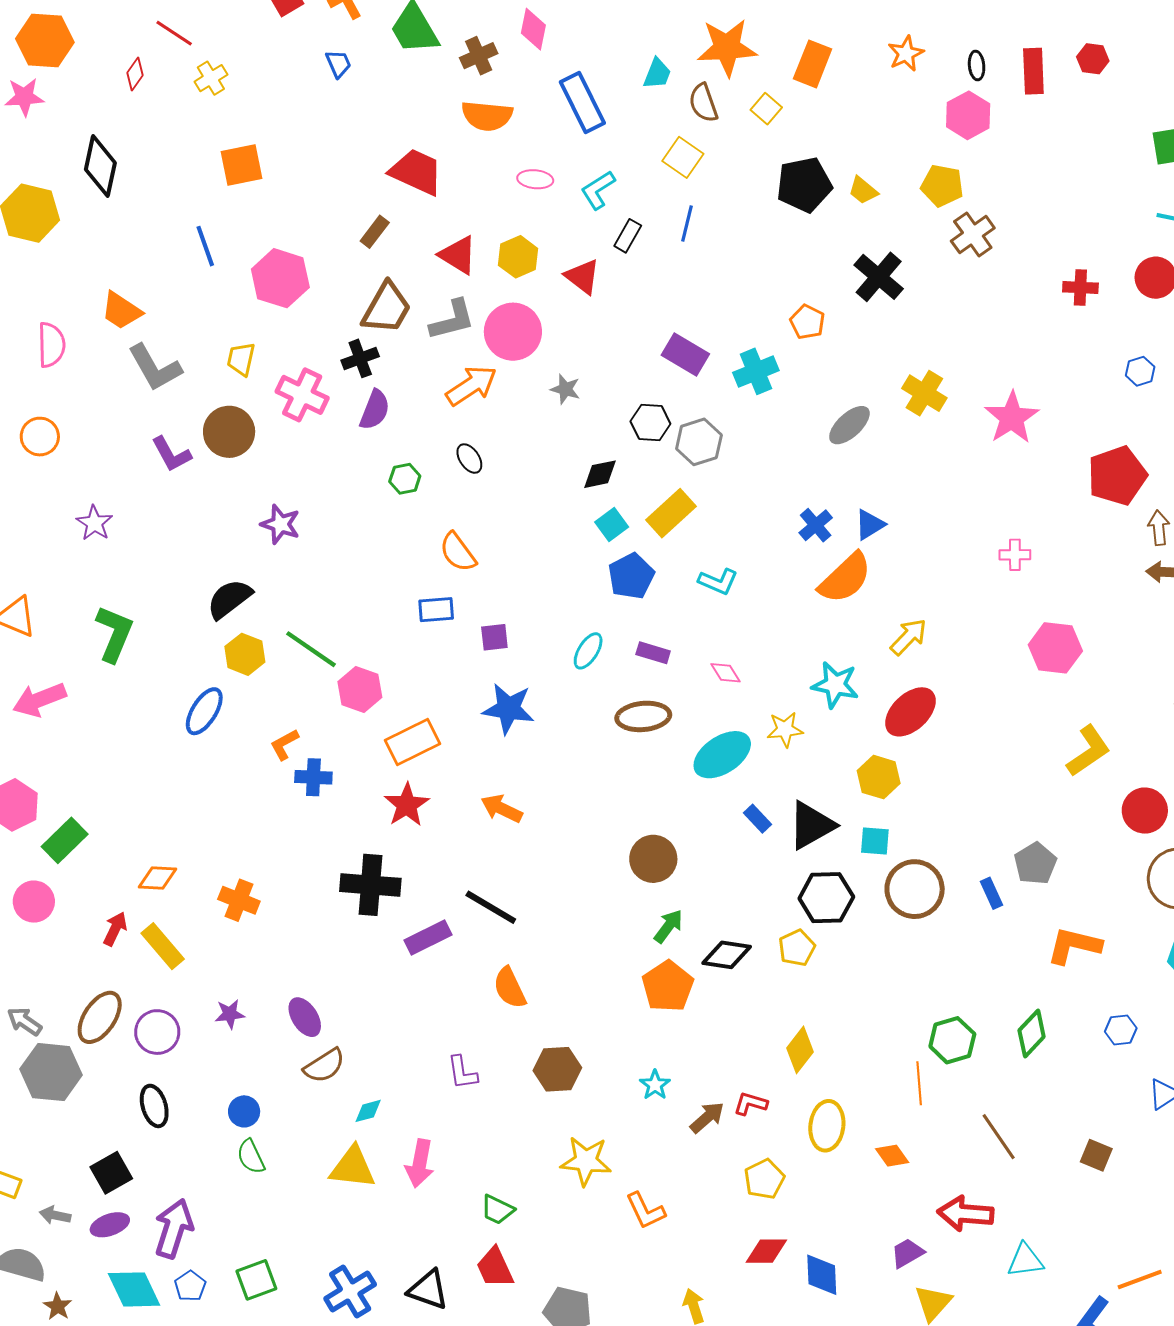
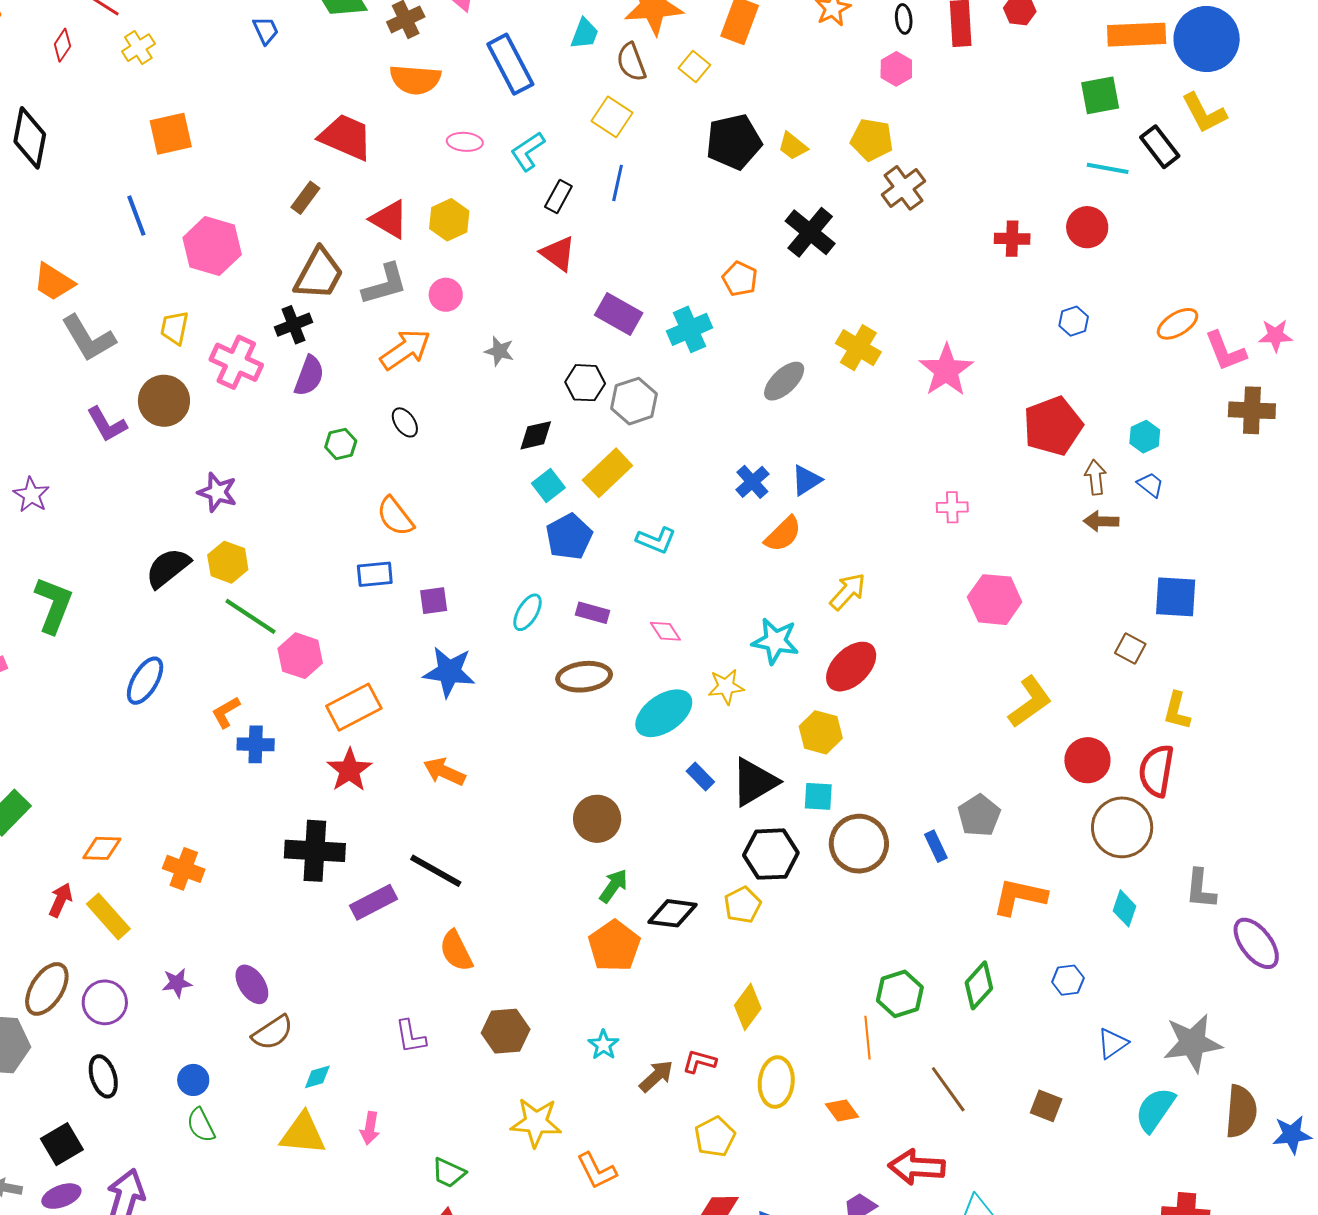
pink hexagon: (968, 115) -> (896, 69), size x0.7
red triangle: (583, 277) -> (558, 254), moved
pink circle: (513, 332) -> (446, 295), size x0.6
orange semicircle: (845, 578) -> (783, 534), size x0.7
yellow hexagon: (245, 654) -> (228, 562), moved
pink arrow: (420, 1163) -> (370, 1128), size x0.7

